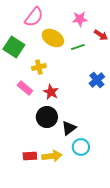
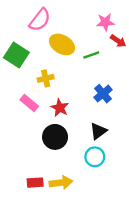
pink star: (80, 19) -> (105, 22), moved
blue cross: (97, 80) -> (103, 94), moved
black triangle: (69, 128) -> (98, 131), moved
cyan circle: (81, 147) -> (95, 157), moved

